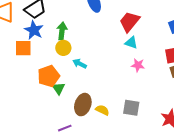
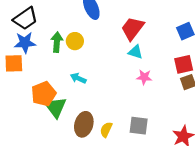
blue star: (34, 30) -> (25, 43), turned -30
yellow circle: (63, 48) -> (75, 41), moved
green triangle: (59, 88) -> (56, 107), size x1.5
yellow semicircle: (102, 110) -> (106, 130), turned -88

